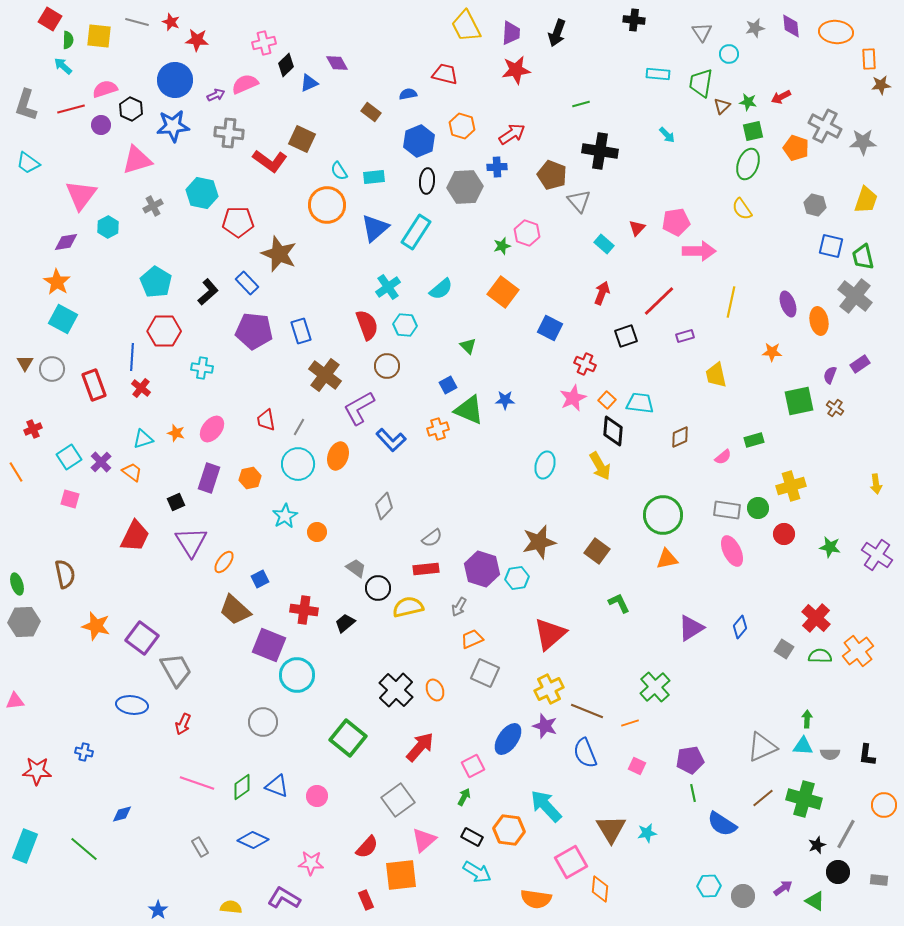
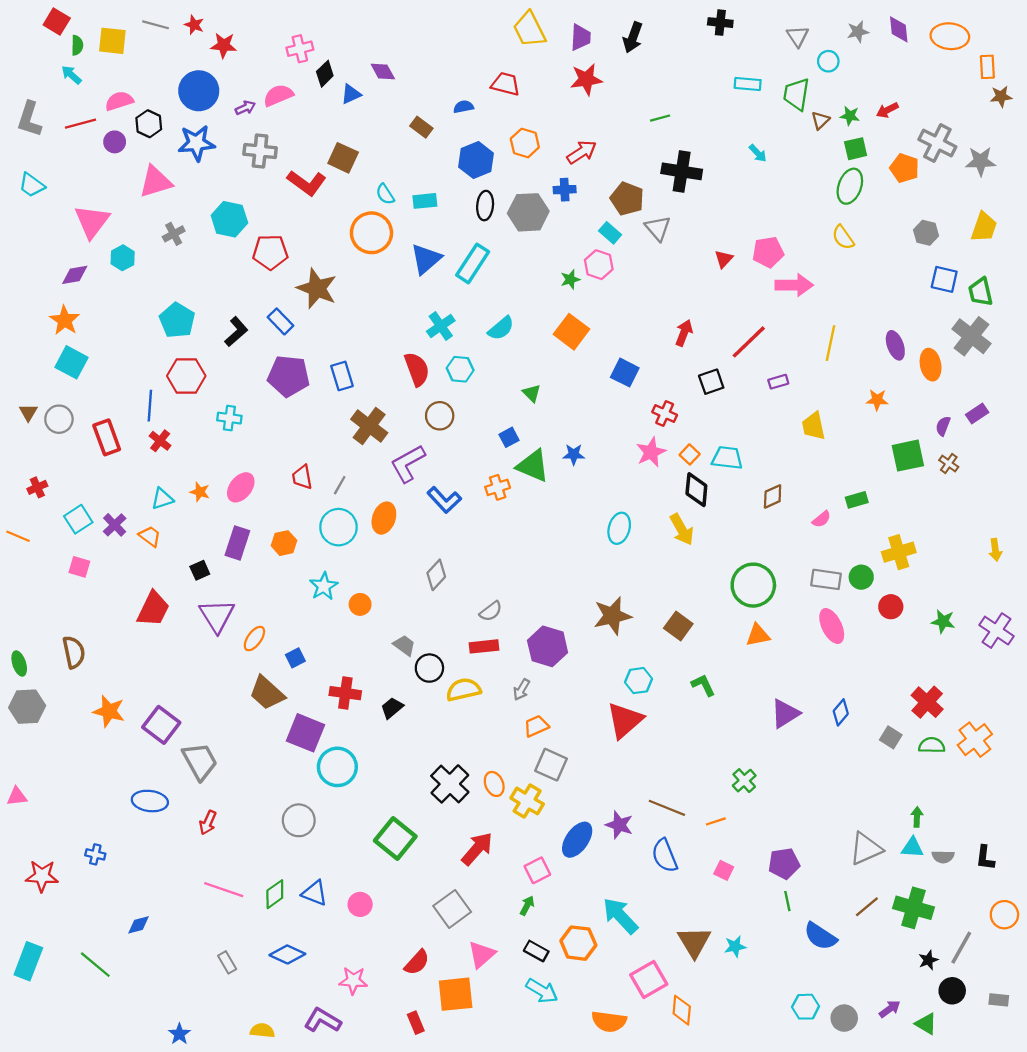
cyan rectangle: (604, 244) -> (610, 233), moved
orange line: (16, 472) -> (18, 536), turned -35
cyan hexagon: (517, 578) -> (639, 681), moved
green cross: (655, 687) -> (744, 781), size x0.7
yellow cross: (549, 689) -> (527, 801), moved, turned -32

